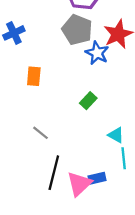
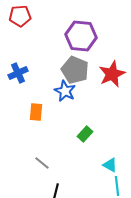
blue star: (97, 53) -> (65, 91), moved

